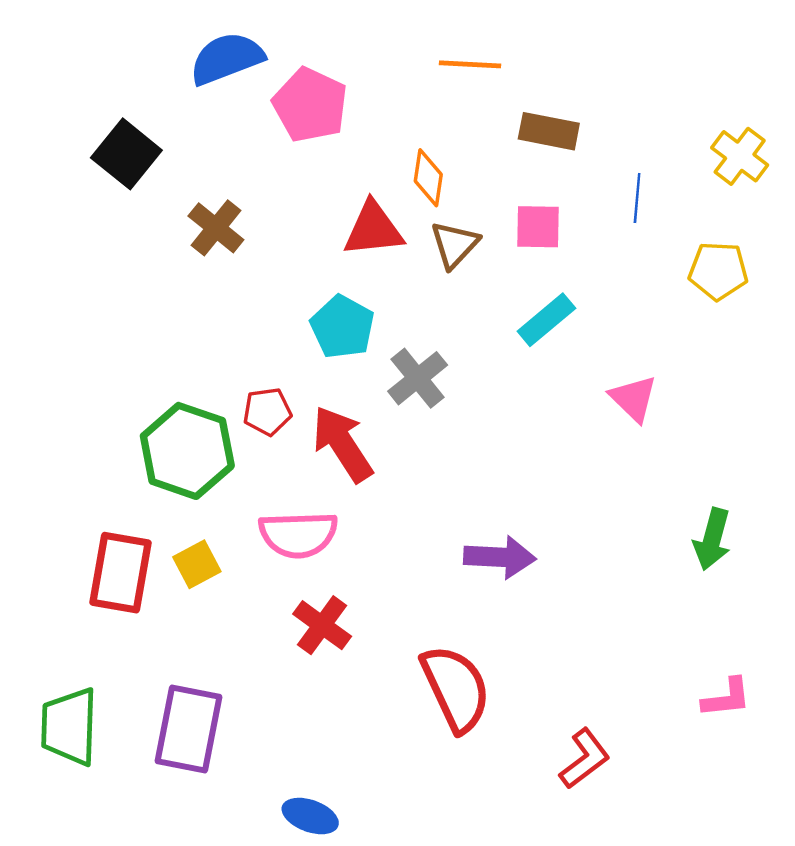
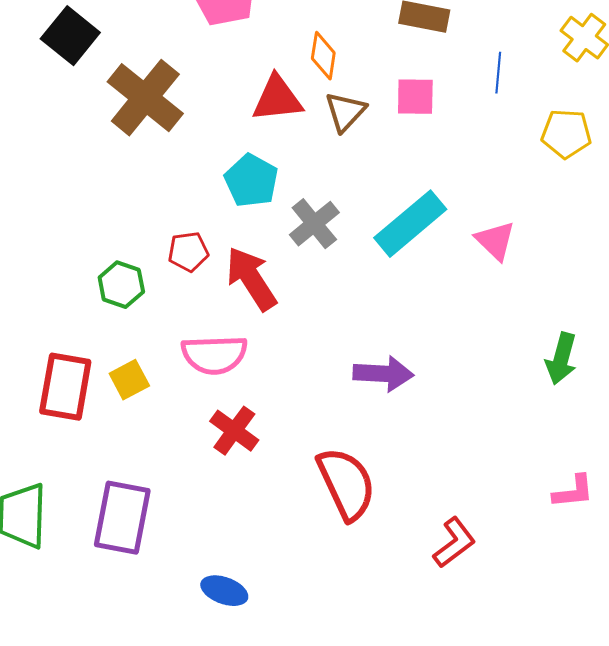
brown cross: (216, 228) -> (145, 98), size x1.6
cyan rectangle: (546, 320) -> (410, 224), moved, size x1.5
green hexagon: (187, 451) -> (121, 285), size x0.6

